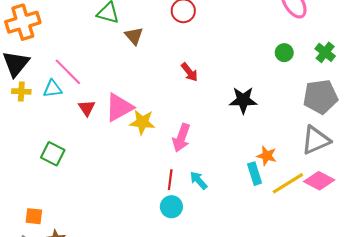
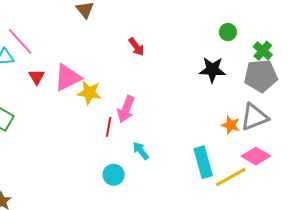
green cross: (325, 52) -> (263, 51), moved
black star: (243, 100) -> (212, 70), moved
orange star: (267, 156) -> (231, 125), moved
cyan rectangle: (255, 174) -> (203, 162), moved, size x1.4
red line: (170, 180) -> (109, 127), moved
yellow line: (288, 183) -> (231, 177), moved

